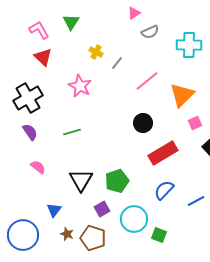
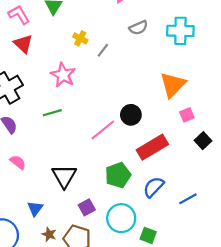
gray semicircle: (150, 32) -> (138, 28), moved
pink line: (147, 81) -> (103, 130), moved
green line: (72, 132) -> (52, 113), moved
green pentagon: (117, 181) -> (118, 175), moved

